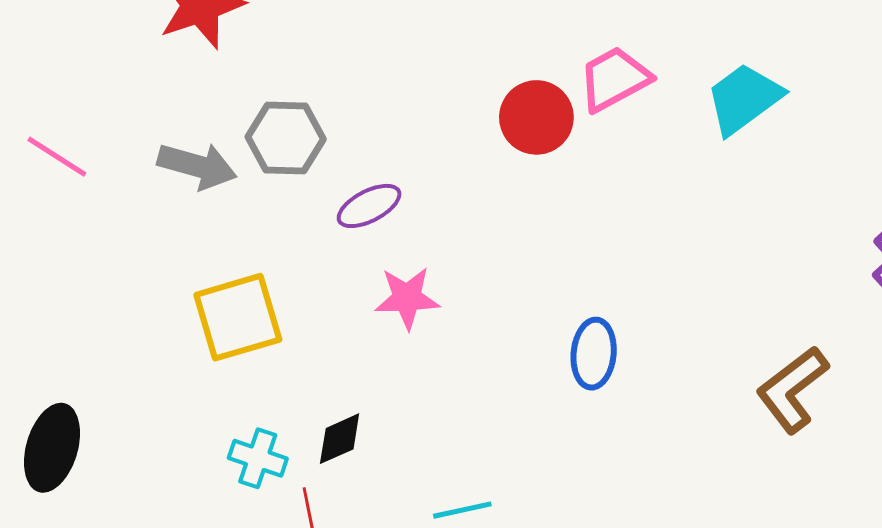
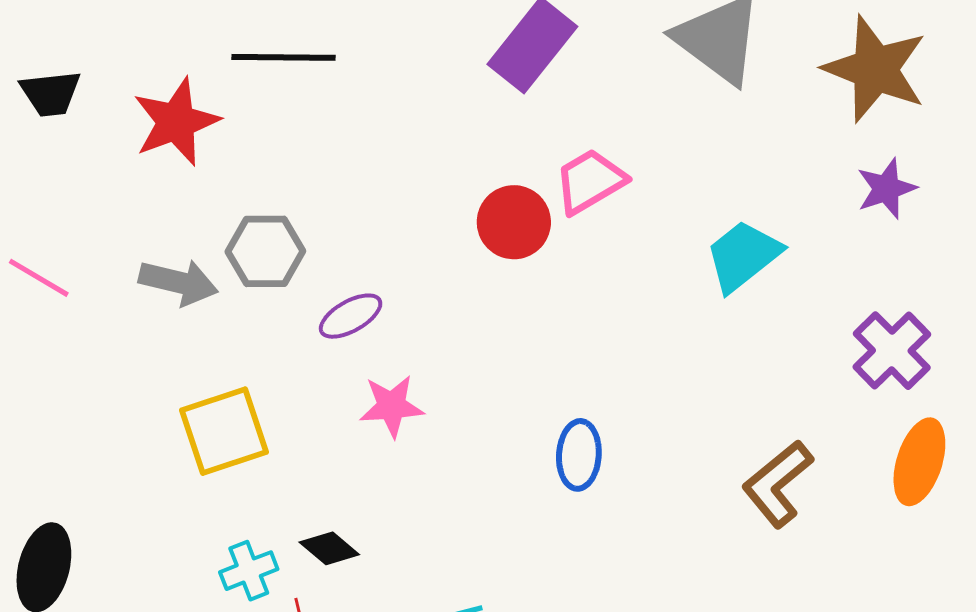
cyan trapezoid: (744, 99) -> (743, 256), moved
black diamond: (340, 439) -> (329, 548), turned 66
cyan cross: (258, 458) -> (249, 571), turned -38

